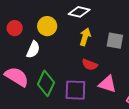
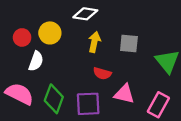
red circle: (15, 28) -> (22, 37), moved

